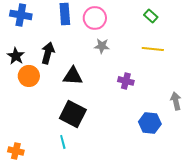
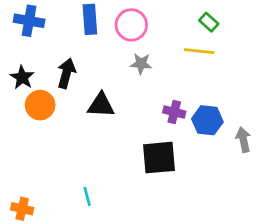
yellow line: (153, 49) -> (199, 51), moved
black square: (73, 114) -> (159, 158), moved, turned -32
blue hexagon: (150, 123) -> (207, 120), moved

